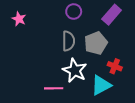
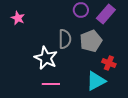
purple circle: (74, 12) -> (81, 10), moved
white star: (75, 70) -> (46, 58), moved

